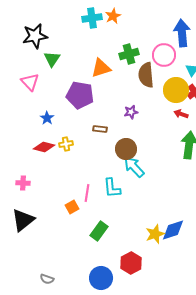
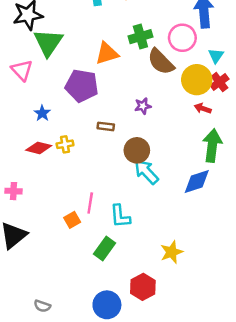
green triangle: (52, 59) -> (48, 43), size x1.5
brown semicircle: (146, 75) -> (161, 62), turned -40
cyan L-shape: (112, 188) -> (120, 216), moved
blue diamond: (173, 230) -> (197, 181), moved

